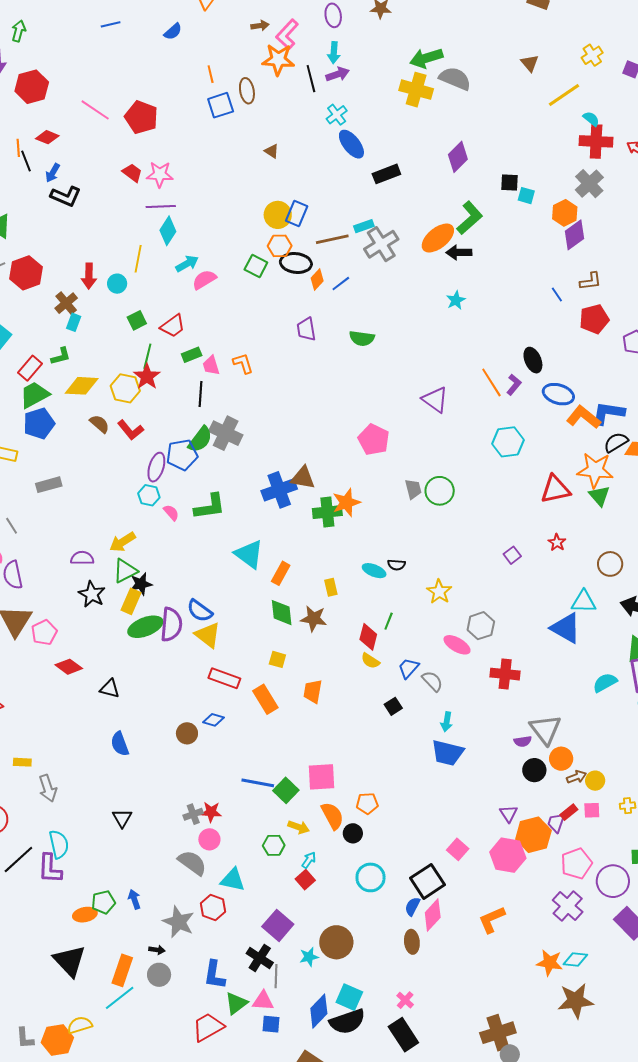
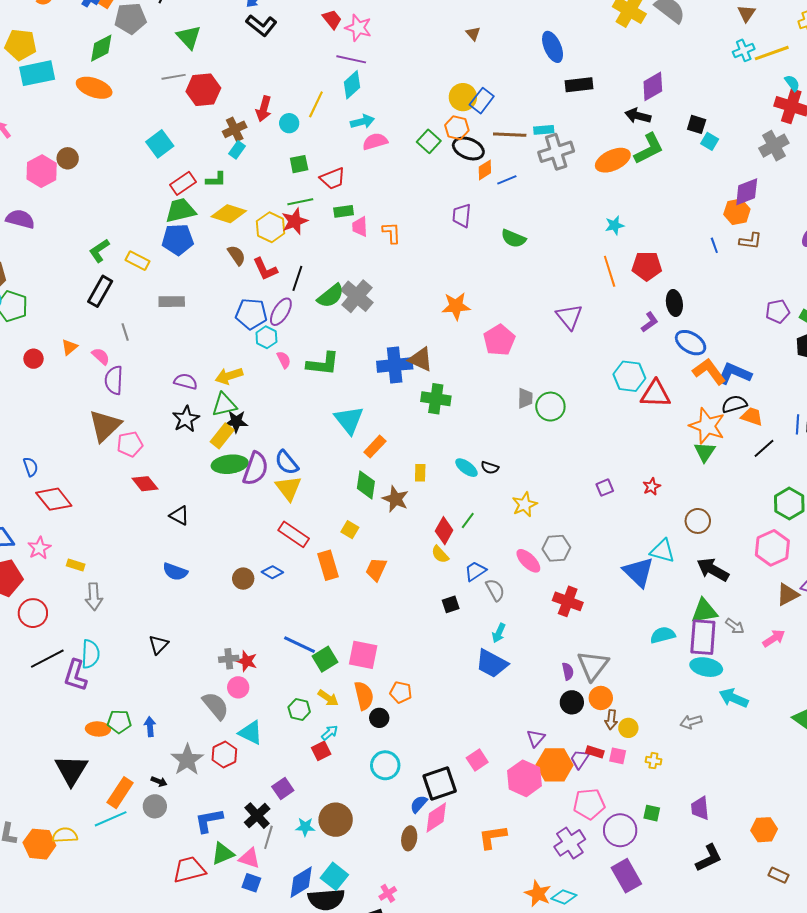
cyan cross: (337, 115) -> (744, 50), moved
orange hexagon: (565, 213) -> (737, 212), moved
black arrow: (459, 252) -> (638, 116), moved
red pentagon: (594, 319) -> (647, 266), moved
green line: (147, 356) -> (300, 202), turned 50
orange line: (491, 382) -> (610, 271), moved
black line: (201, 394) -> (297, 278), moved
blue pentagon: (182, 455) -> (251, 314), moved
red triangle: (555, 489) -> (655, 394), moved
orange star: (346, 503) -> (456, 306), moved
purple semicircle: (523, 741) -> (568, 671), turned -108
blue semicircle: (120, 744) -> (175, 572), turned -65
brown arrow: (577, 777) -> (611, 720), turned 102
red rectangle: (569, 812) -> (595, 752), turned 42
purple square: (278, 925) -> (283, 788), size x0.7
blue L-shape: (214, 975) -> (209, 820), turned 56

